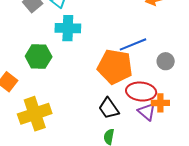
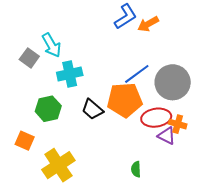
gray circle: (166, 61) -> (173, 82), size x2.0
orange cross: (160, 103) -> (178, 124), turned 30
black trapezoid: (109, 108) -> (92, 109), moved

